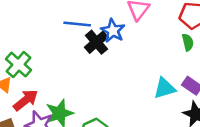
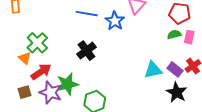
black cross: (96, 42) -> (87, 51), moved
green semicircle: (188, 42) -> (174, 34), turned -96

